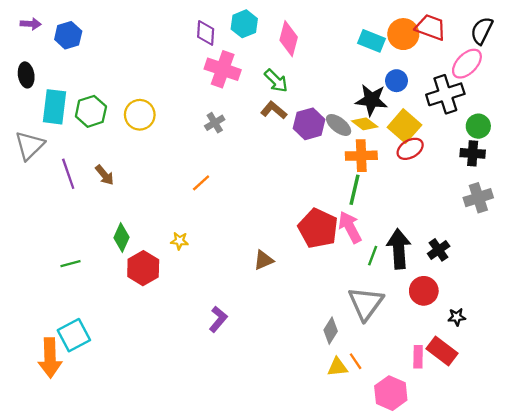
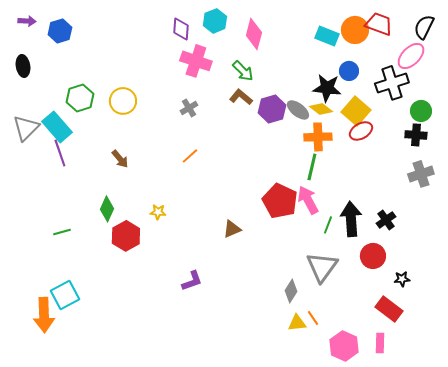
cyan rectangle: (55, 107) -> (57, 127), moved, turned -48
brown arrow: (105, 175) -> (120, 159), moved
orange line: (201, 183) -> (190, 156), moved
purple L-shape: (218, 319) -> (192, 281), turned 30
pink rectangle: (418, 357) -> (380, 343), moved

